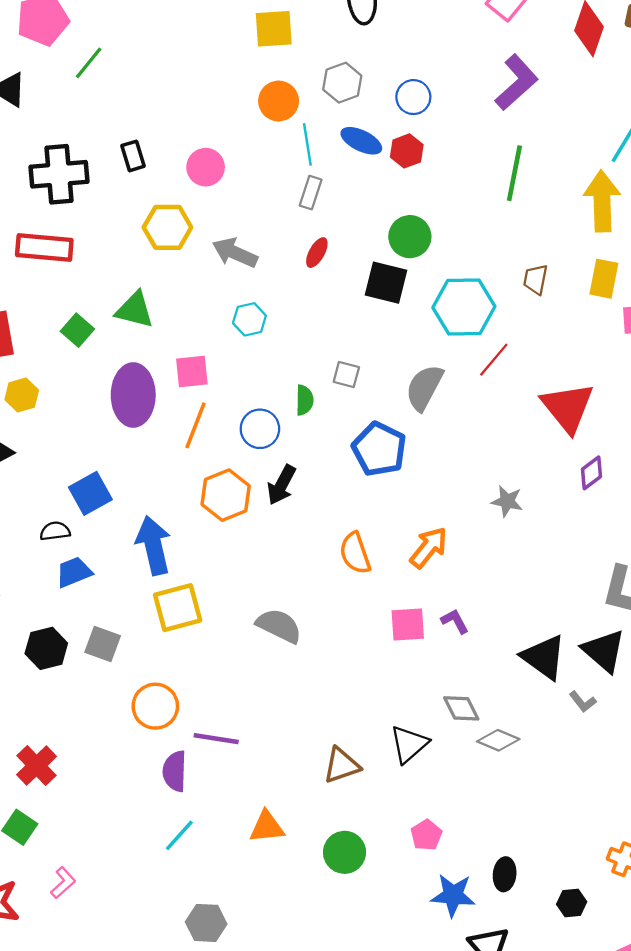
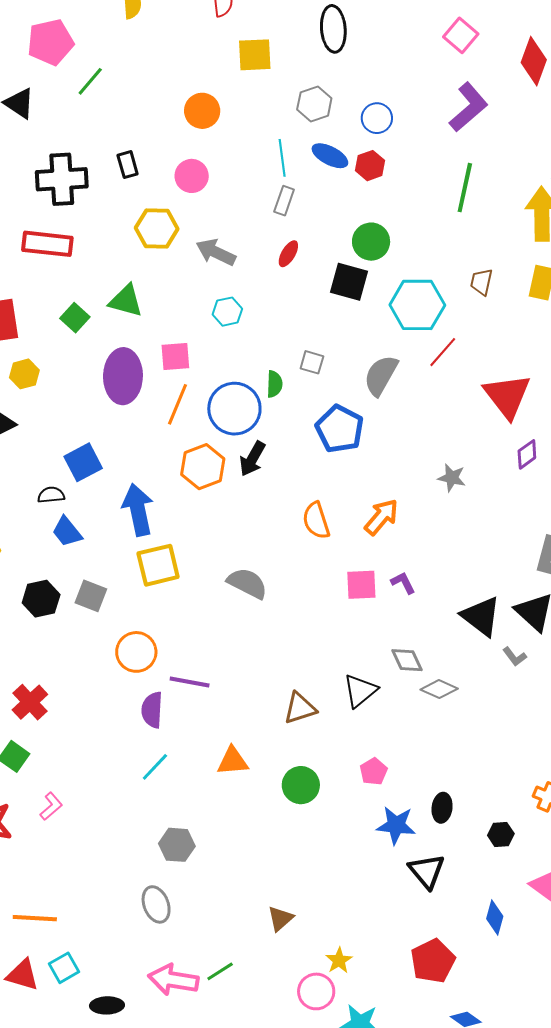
orange circle: (279, 101) -> (202, 111), moved
blue circle: (260, 429) -> (234, 409), size x1.5
blue trapezoid: (74, 572) -> (67, 532), turned -108

